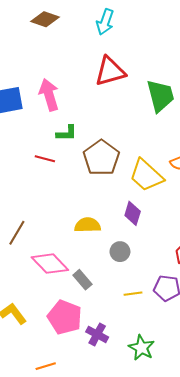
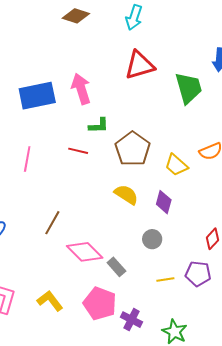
yellow trapezoid: (146, 175) -> (176, 165), size x0.7
yellow semicircle: (88, 225) -> (126, 195), moved, turned 35

